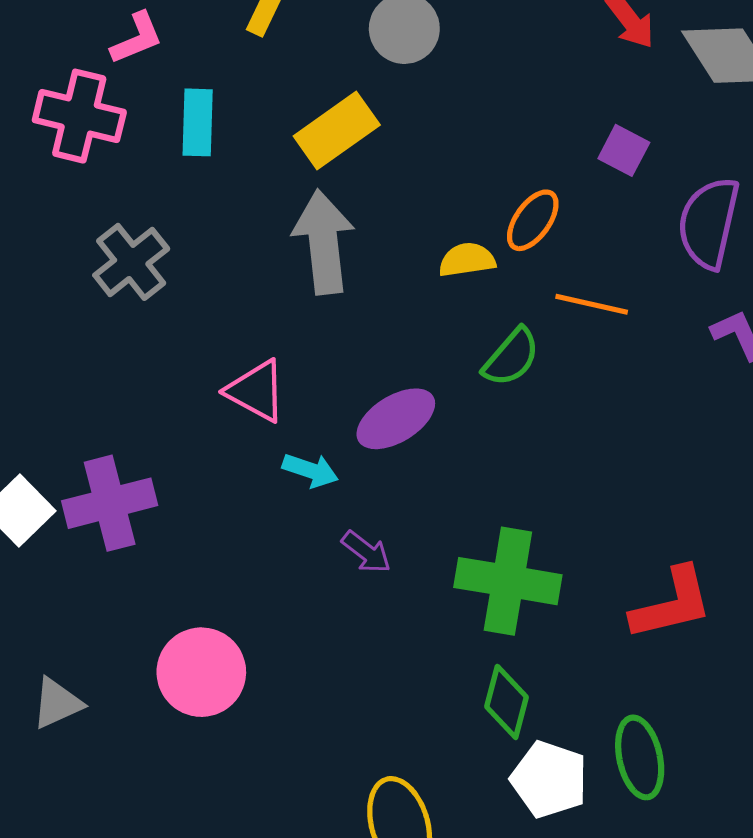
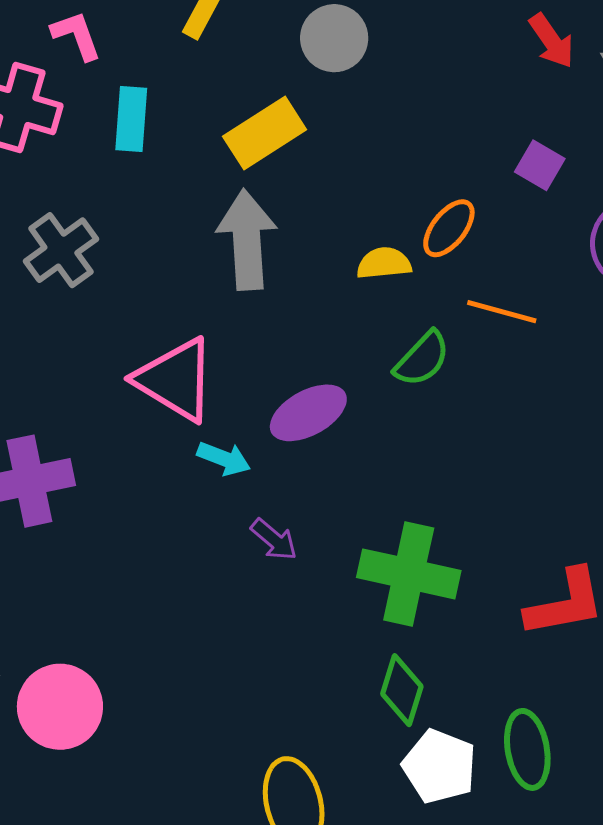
pink L-shape: (137, 38) -> (76, 35), turned -90
pink triangle: (256, 391) -> (175, 380), size x1.4
pink circle: (201, 672) -> (60, 707), moved

